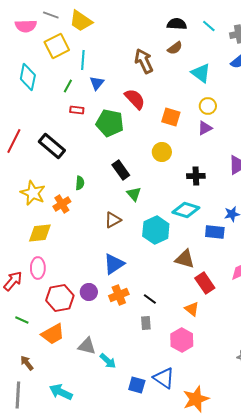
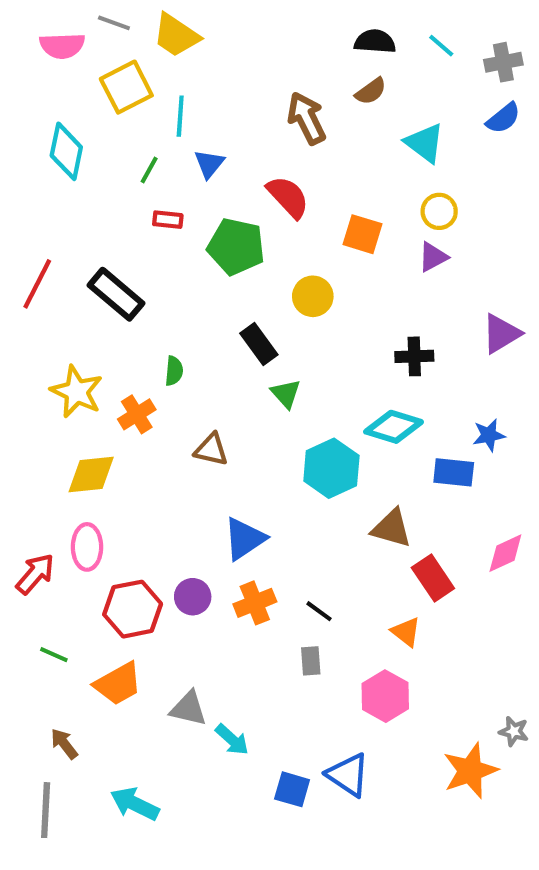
yellow circle: (162, 152) -> (313, 296), moved
brown triangle: (113, 220) -> (211, 450), moved, turned 42
orange star: (196, 399) -> (470, 771), moved

